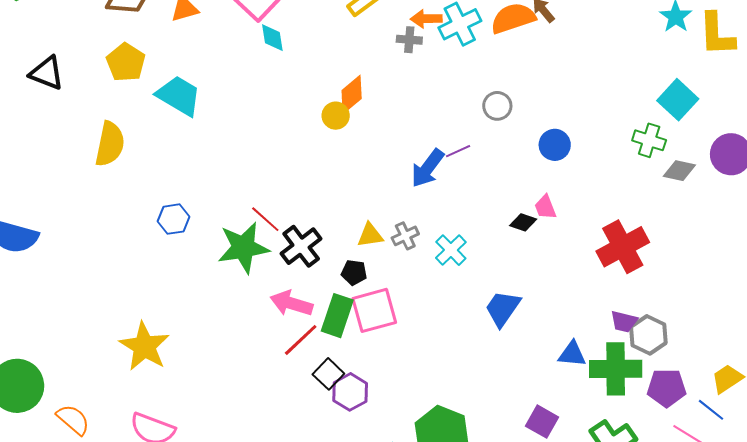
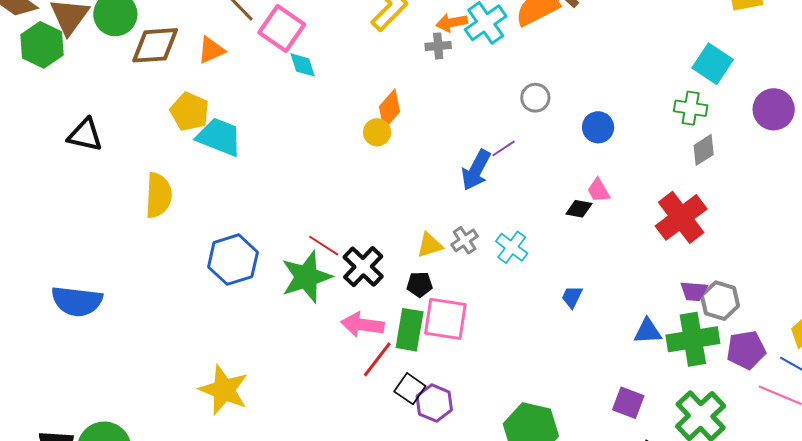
yellow pentagon: (126, 62) -> (190, 112), moved
gray diamond: (679, 171) -> (704, 150), moved, turned -36
blue hexagon: (174, 219) -> (233, 260), size x1.6
blue trapezoid: (503, 308) -> (572, 297), size x0.6
pink square: (374, 310) -> (445, 319), turned 33

